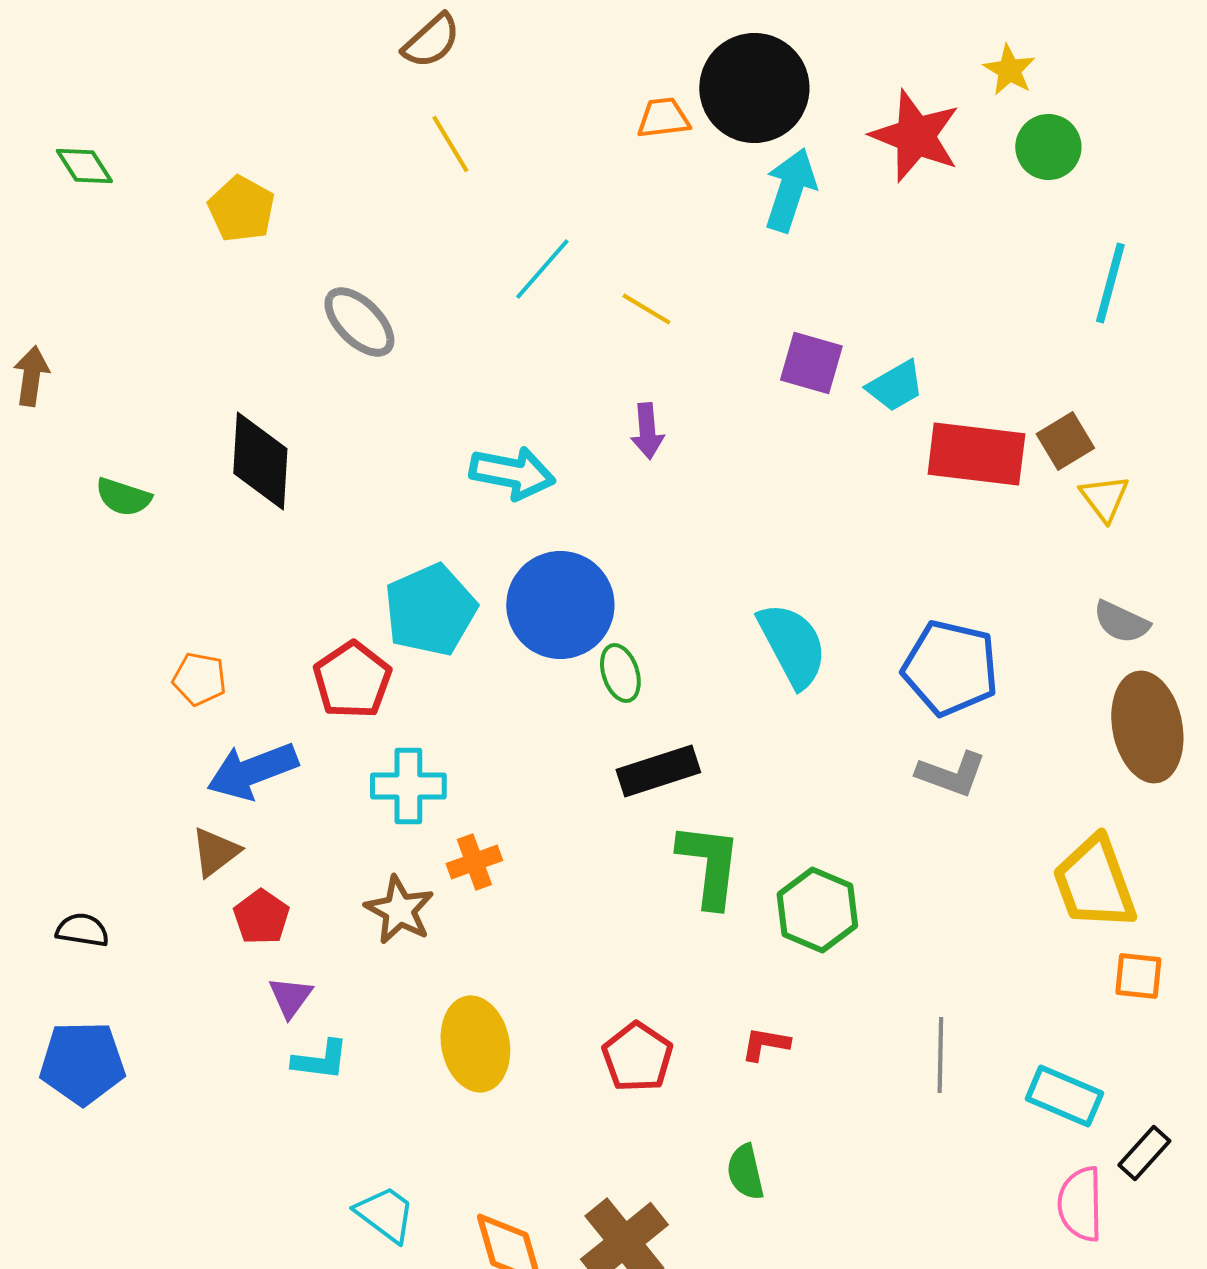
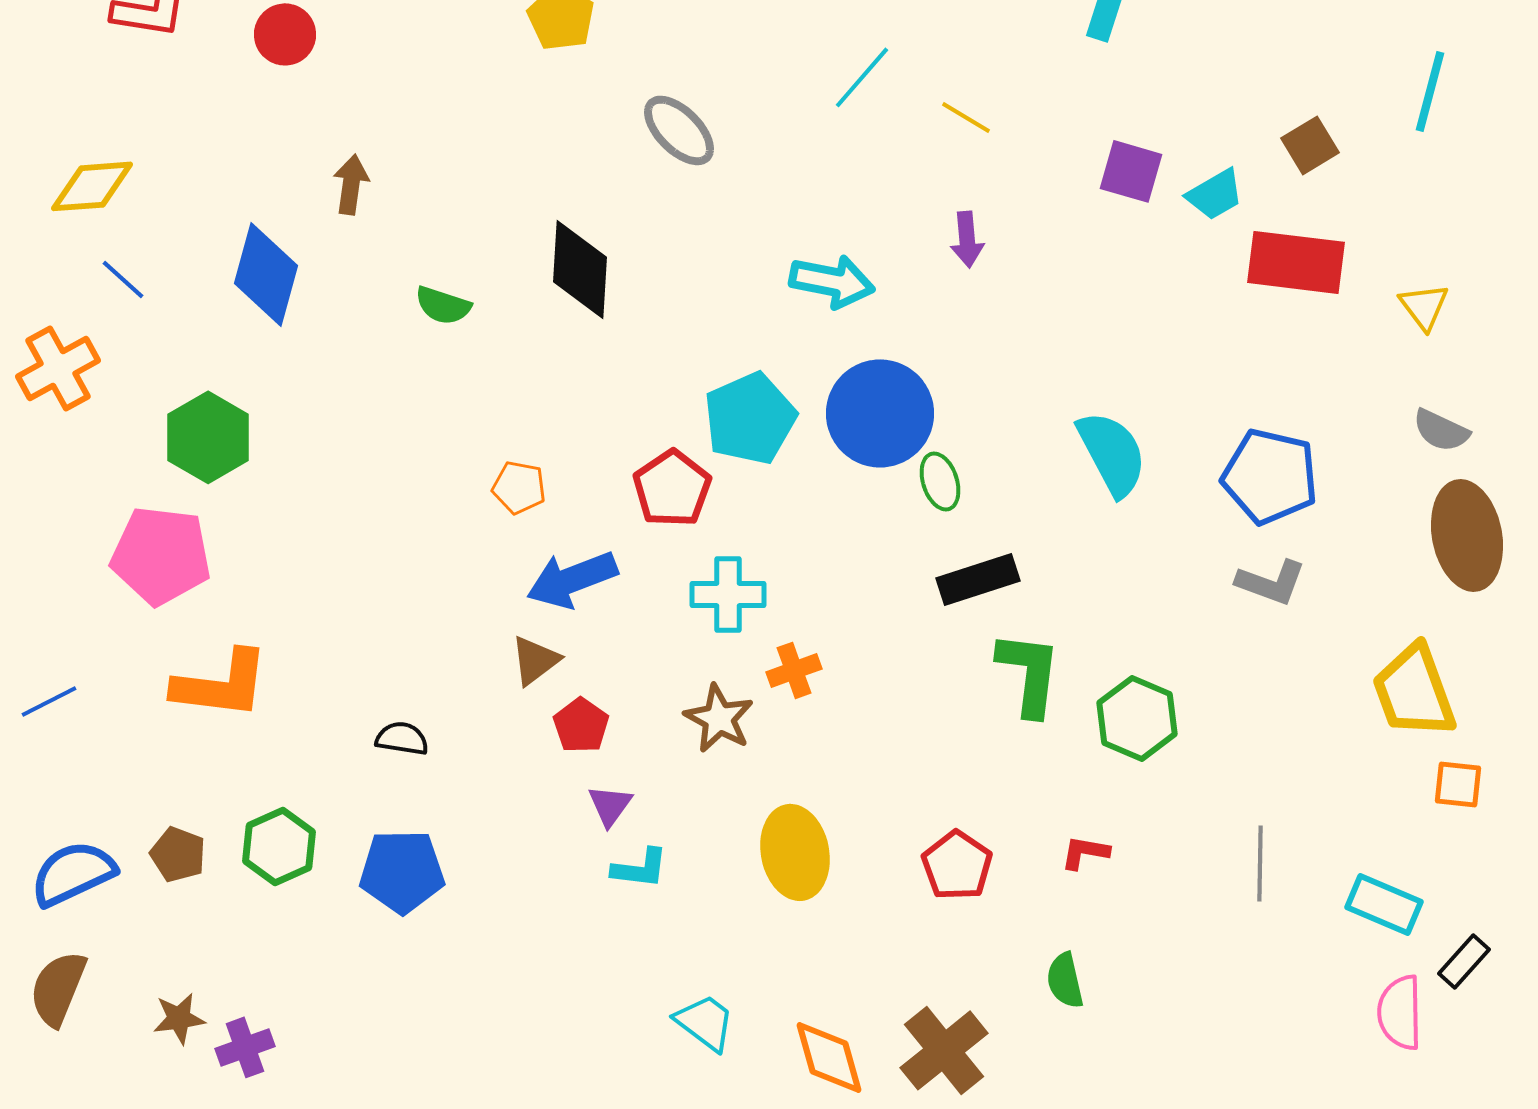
brown square: (1065, 441) -> (1310, 145), moved

